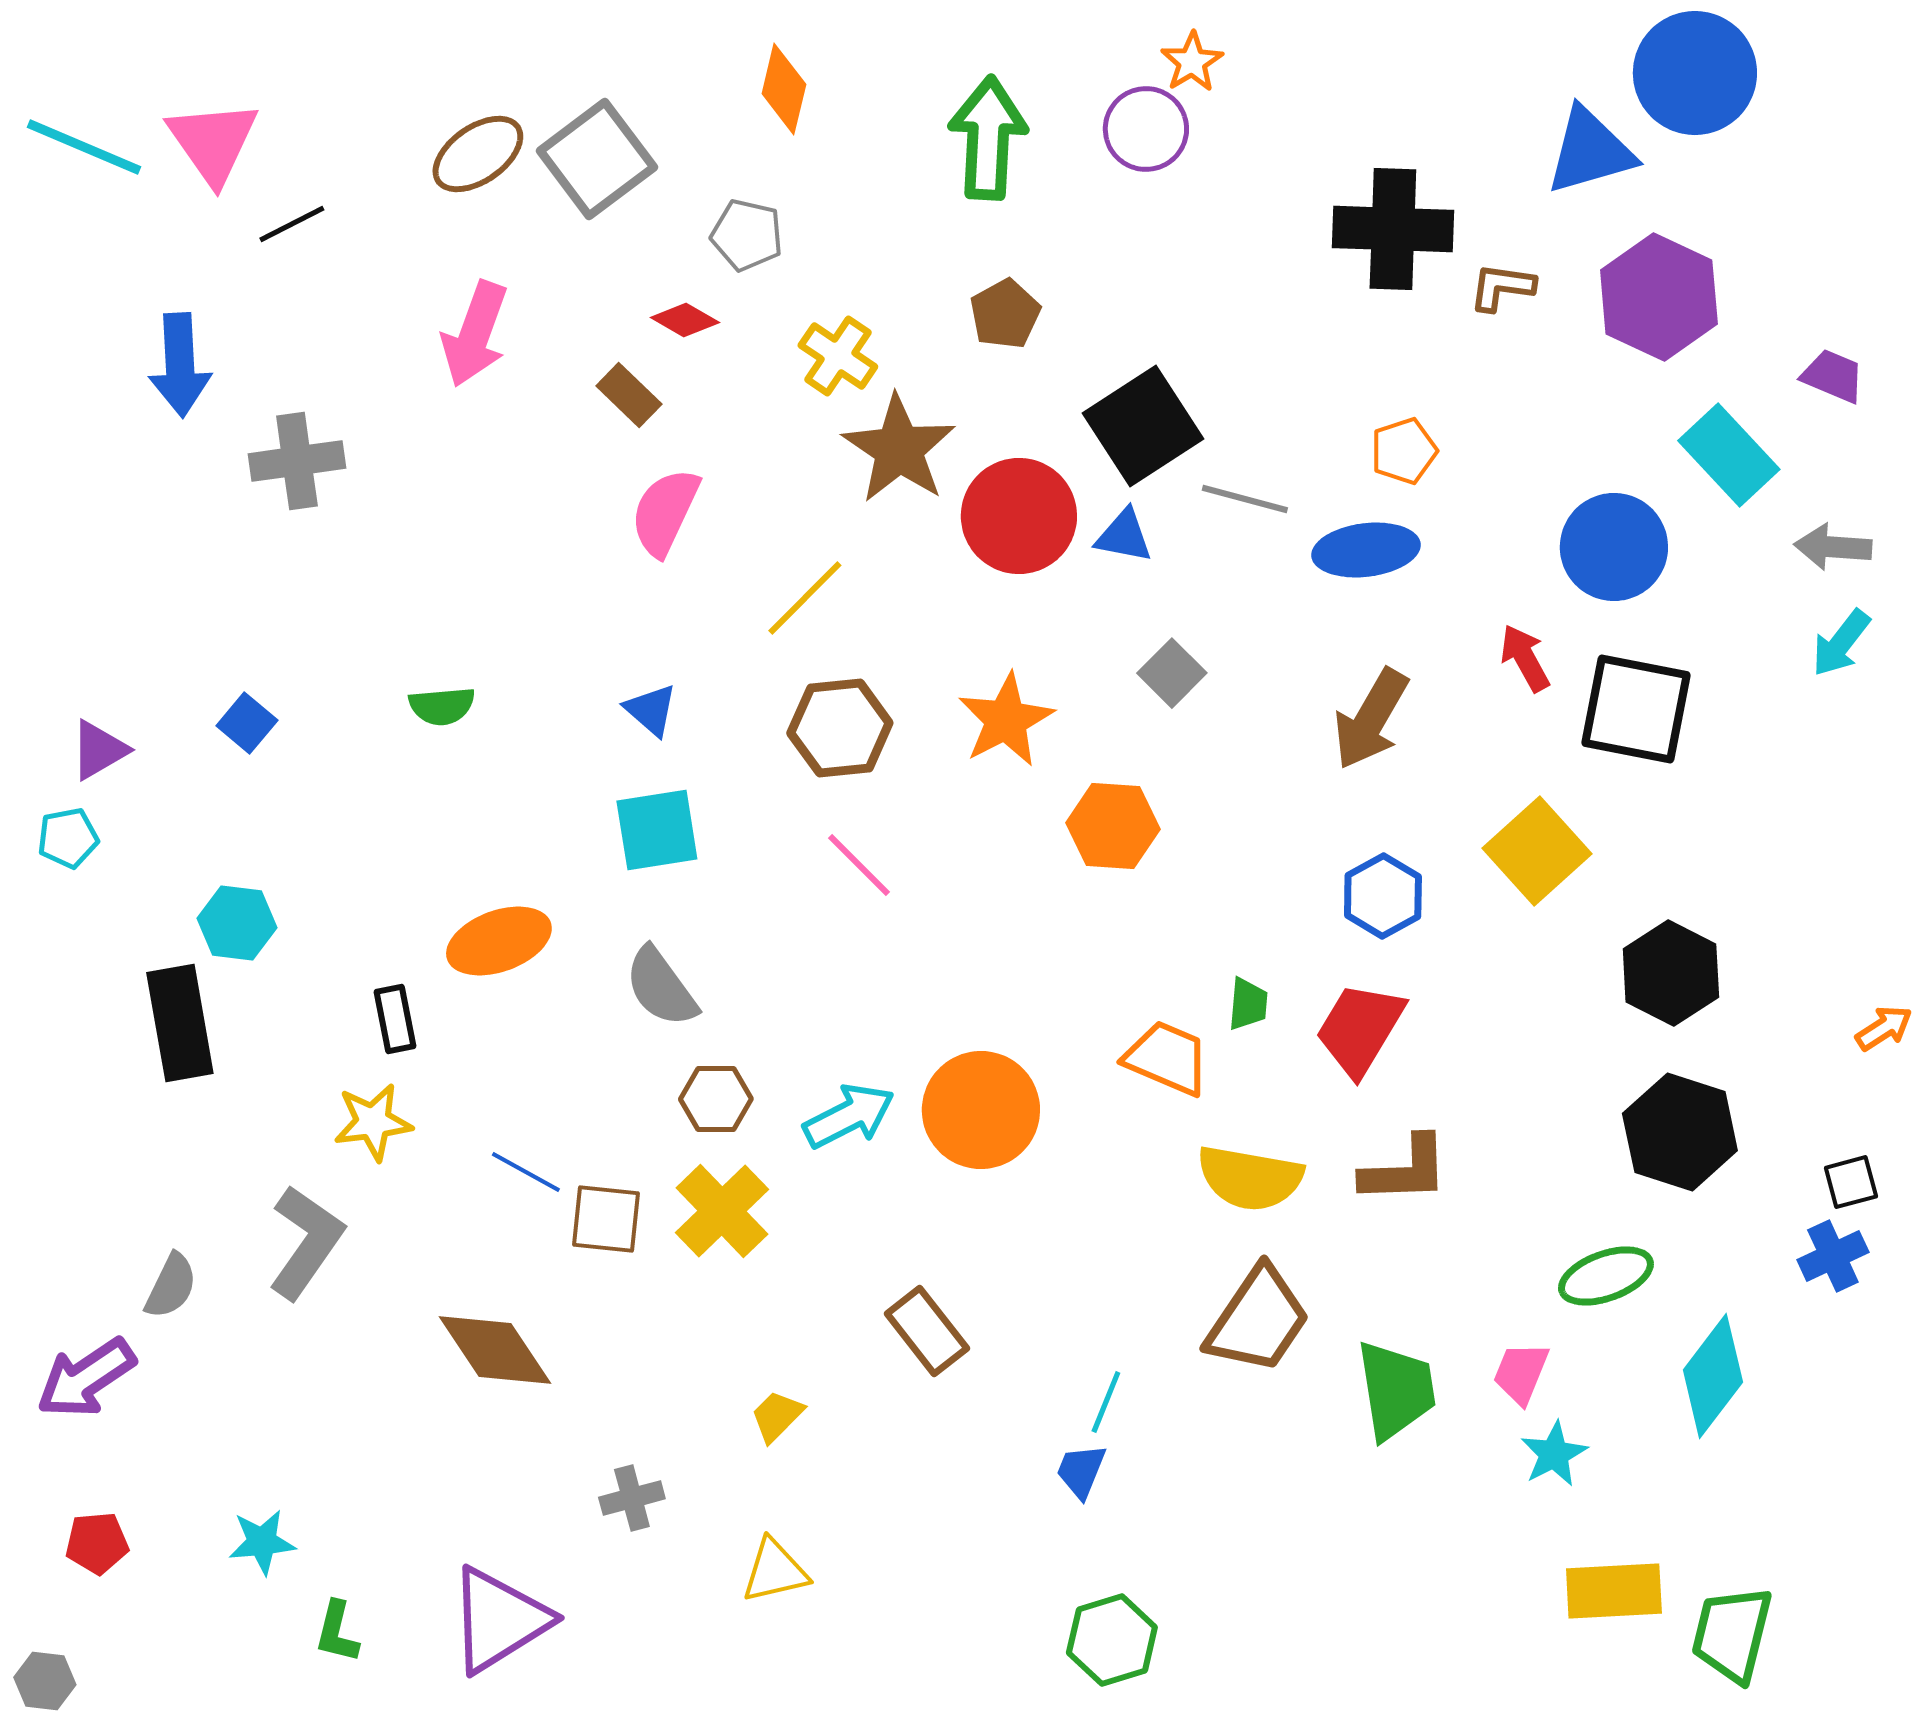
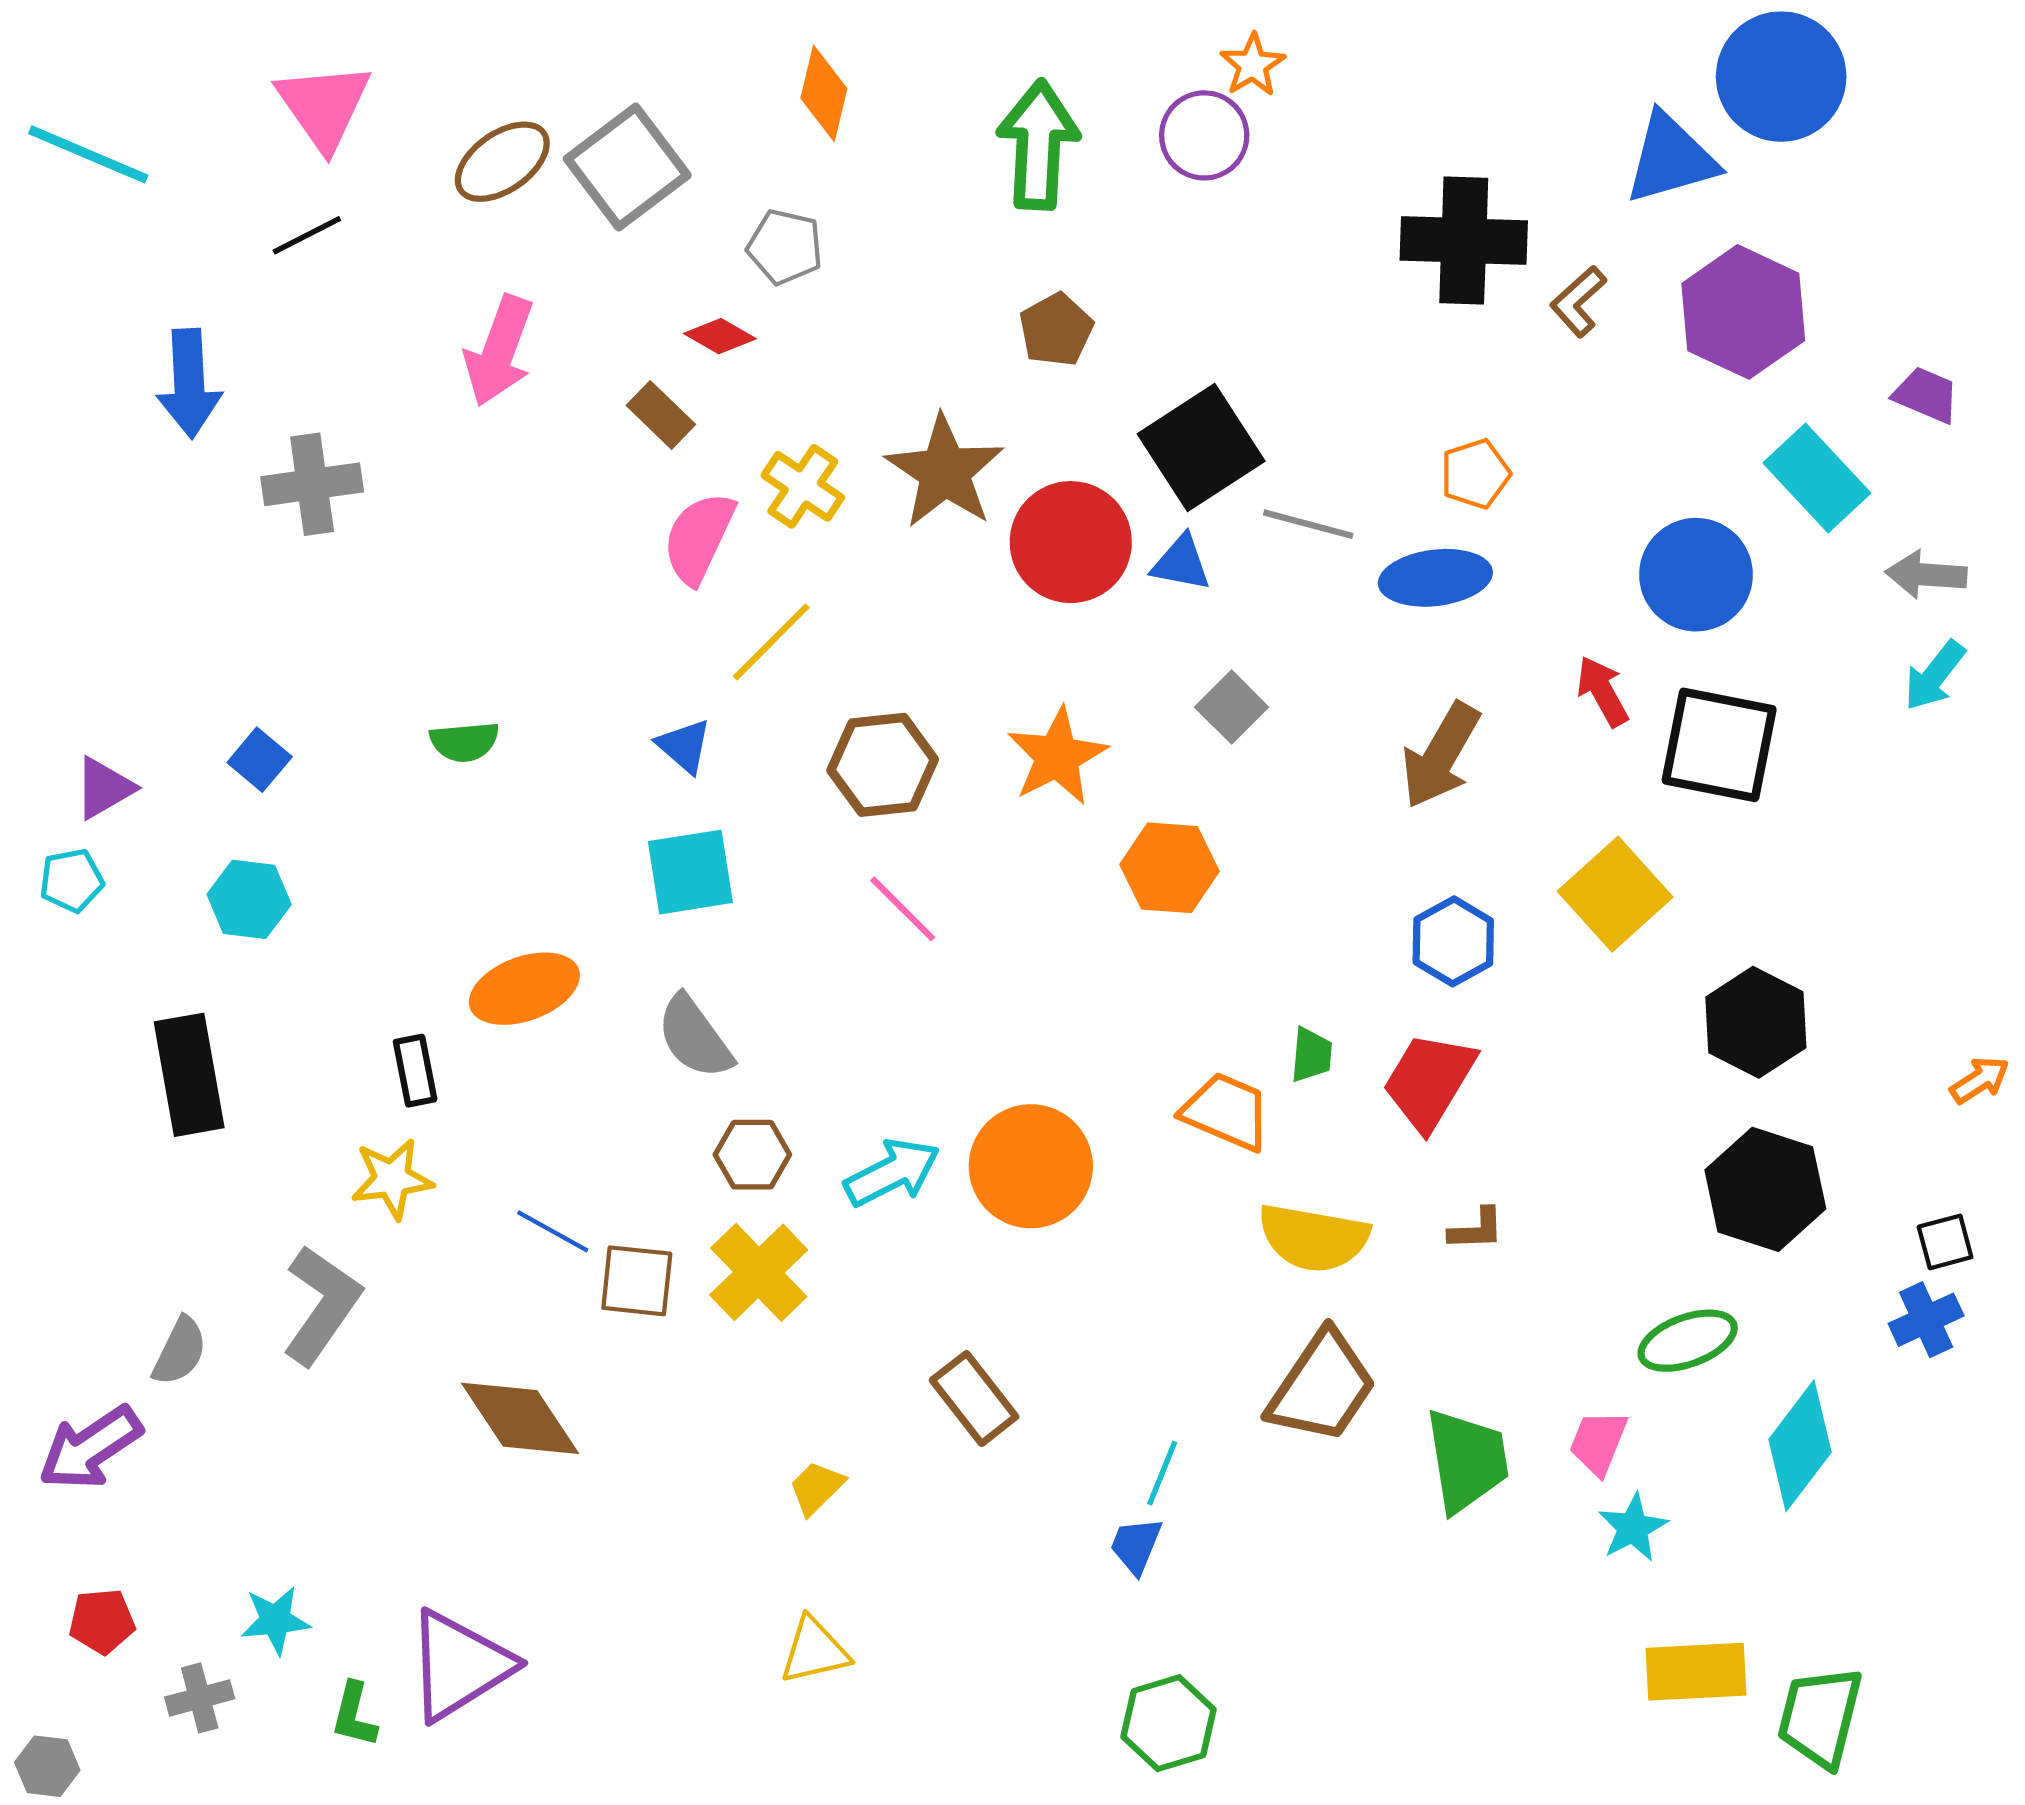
pink triangle: (213, 142) -> (324, 106), moved
brown L-shape: (1502, 287) -> (1578, 301), turned -50
yellow cross: (838, 356) -> (803, 486), moved
yellow line: (805, 598) -> (771, 642), moved
cyan hexagon: (237, 923) -> (249, 899), moved
brown L-shape: (1405, 1170) -> (1476, 1229), size x0.6
gray cross: (632, 1498) -> (200, 1698), moved
purple triangle: (499, 1620) -> (459, 1665), moved

